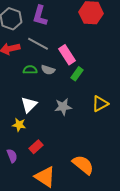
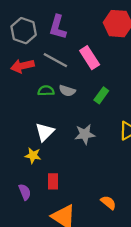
pink rectangle: (67, 55) -> (90, 58), moved
red rectangle: (36, 147) -> (53, 181), turned -48
orange semicircle: (83, 165) -> (108, 203), size x0.6

